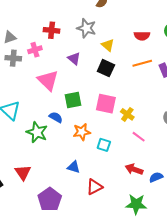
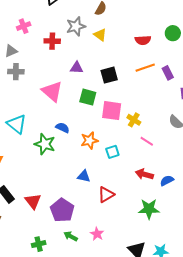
gray star: (86, 28) -> (76, 26), moved, turned -30
yellow triangle: (108, 45) -> (100, 35), moved
pink cross: (35, 50) -> (24, 26), moved
purple triangle: (74, 59) -> (77, 68), turned -32
black square: (106, 68) -> (109, 75), turned -36
green square: (73, 100) -> (88, 97), moved, turned 30
cyan square: (104, 145) -> (112, 152), turned -32
red triangle: (23, 172) -> (33, 201), moved

